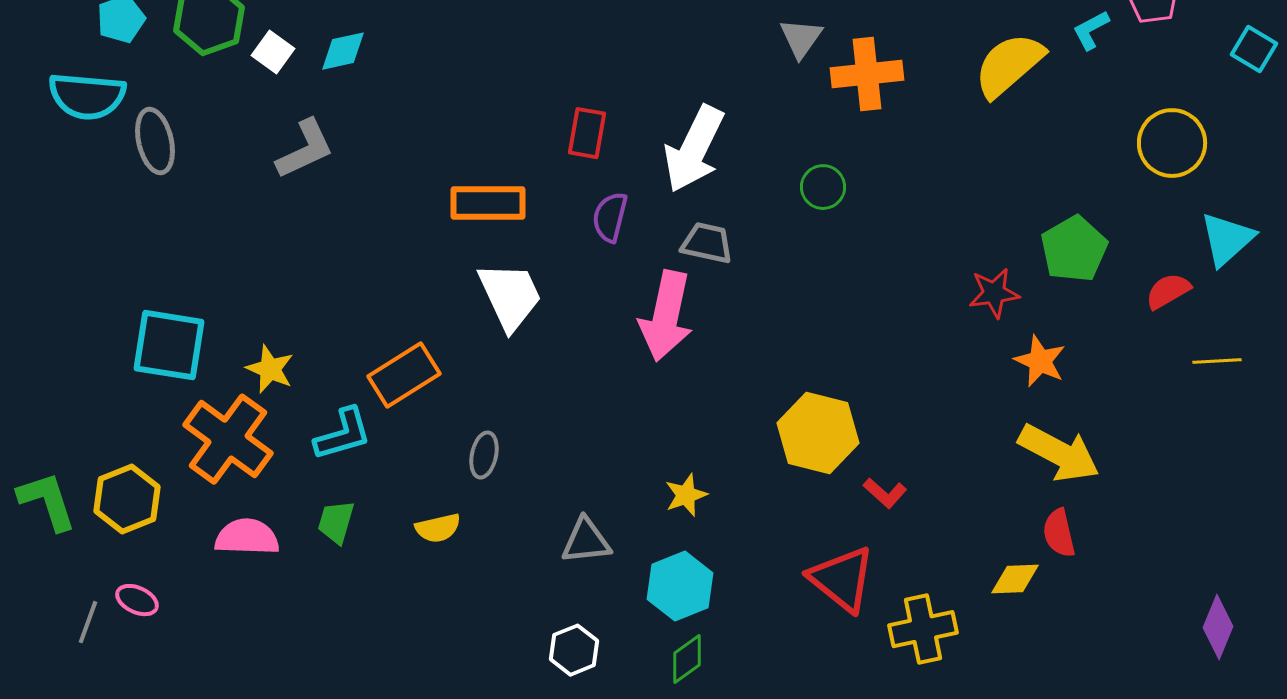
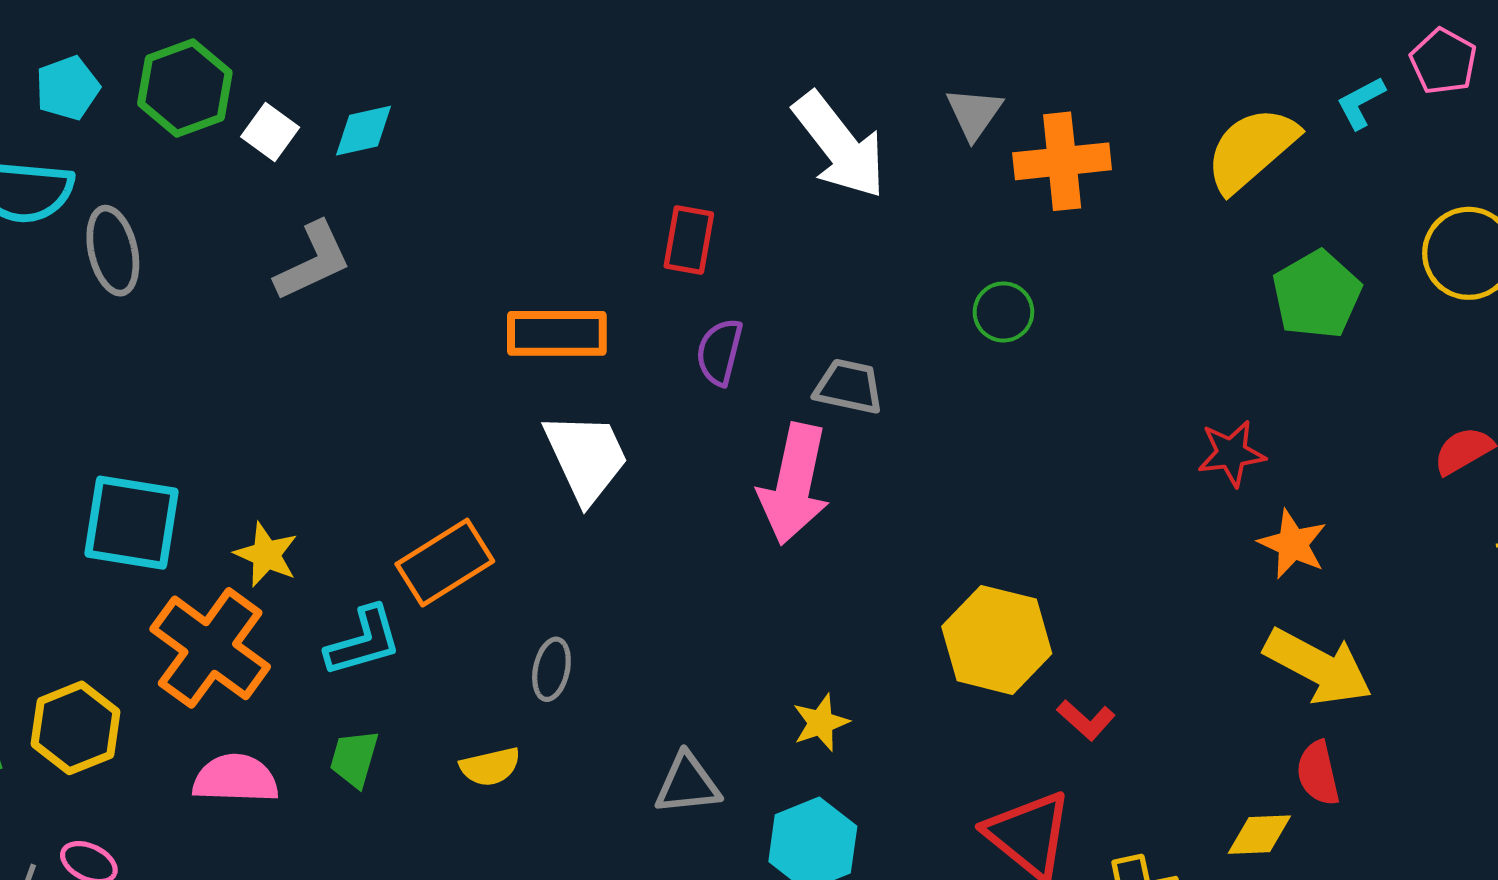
white arrow: (694, 149) -> (839, 145), moved, turned -64
green pentagon: (1074, 249) -> (1317, 295), moved

